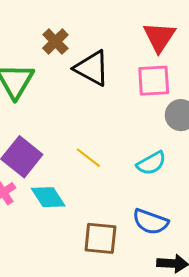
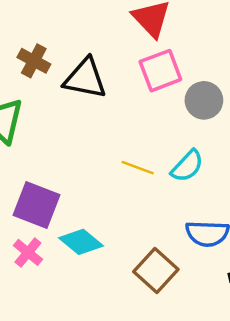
yellow line: (88, 158) -> (138, 168), moved
brown square: (100, 238) -> (156, 271), turned -36

